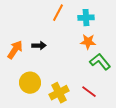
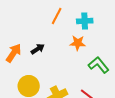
orange star: (88, 42) -> (78, 43), moved
black arrow: (39, 46) -> (38, 49), turned -32

